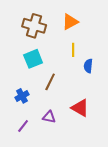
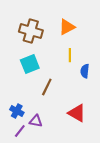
blue cross: (22, 96) -> (17, 111), moved, turned -32
purple triangle: (49, 117) -> (36, 121), moved

